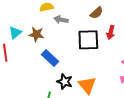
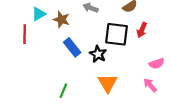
black star: (65, 82) -> (98, 54), moved

